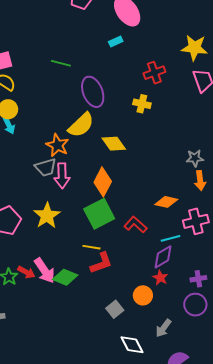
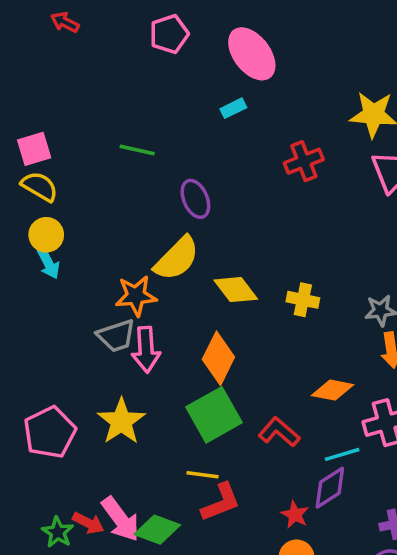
purple ellipse: (93, 92) -> (195, 199), size x0.7
yellow cross: (142, 104) -> (303, 300), moved
orange star: (57, 145) -> (136, 296), turned -30
red star: (160, 278) -> (295, 515), moved

